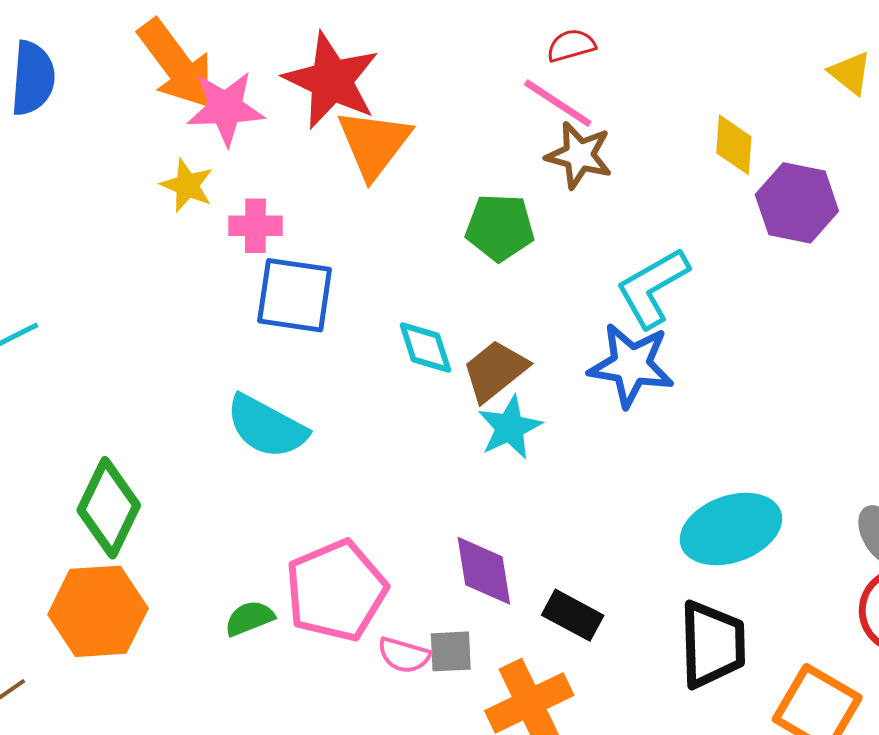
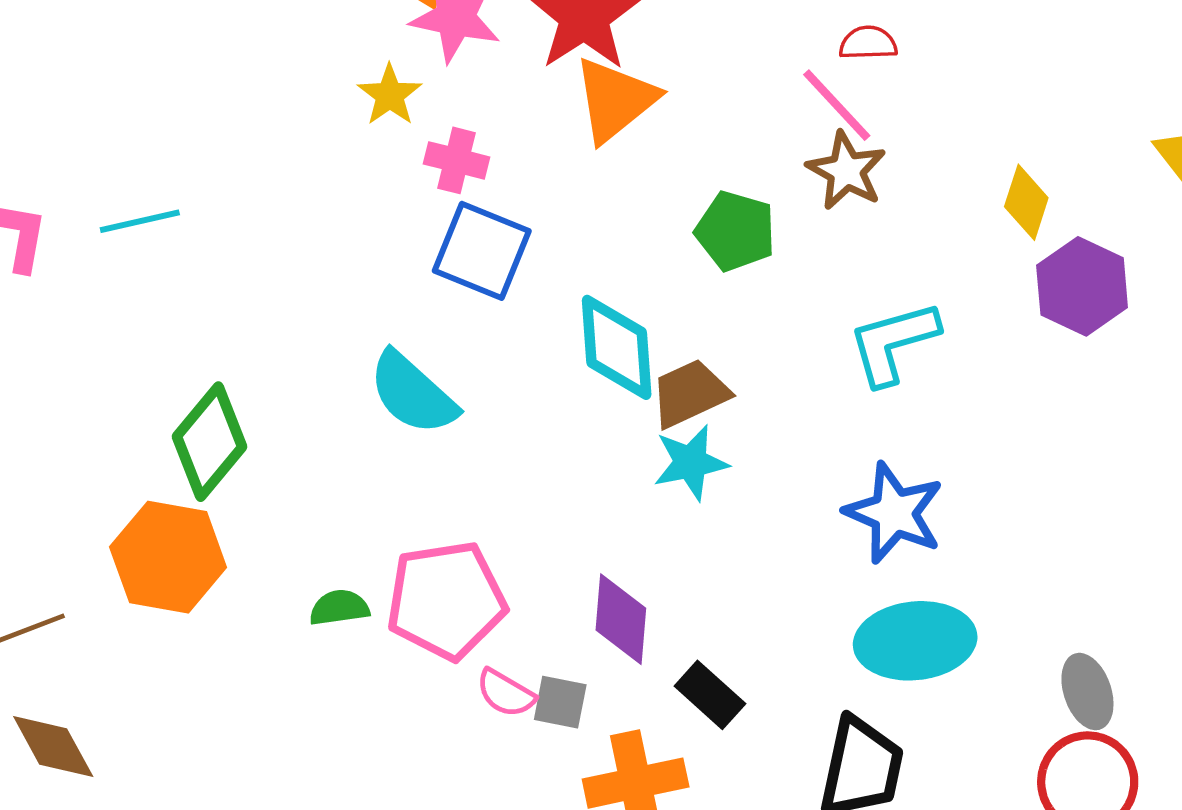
cyan diamond: (425, 347) -> (617, 347), size x1.5
blue star: (631, 365) -> (894, 513), moved

